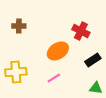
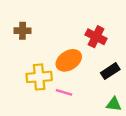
yellow cross: (16, 72) -> (39, 77), moved
pink line: (54, 78) -> (64, 92), turned 48

